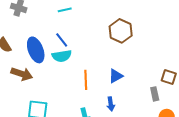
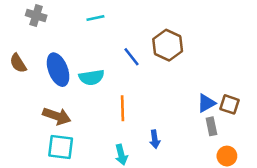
blue line: (62, 40) -> (132, 57), moved
brown arrow: (22, 74) -> (57, 116), moved
blue triangle: (116, 76) -> (206, 103), moved

